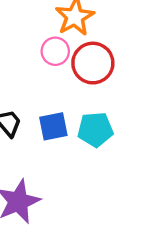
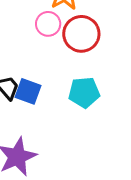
blue square: (53, 126) -> (28, 91), moved, turned 32

